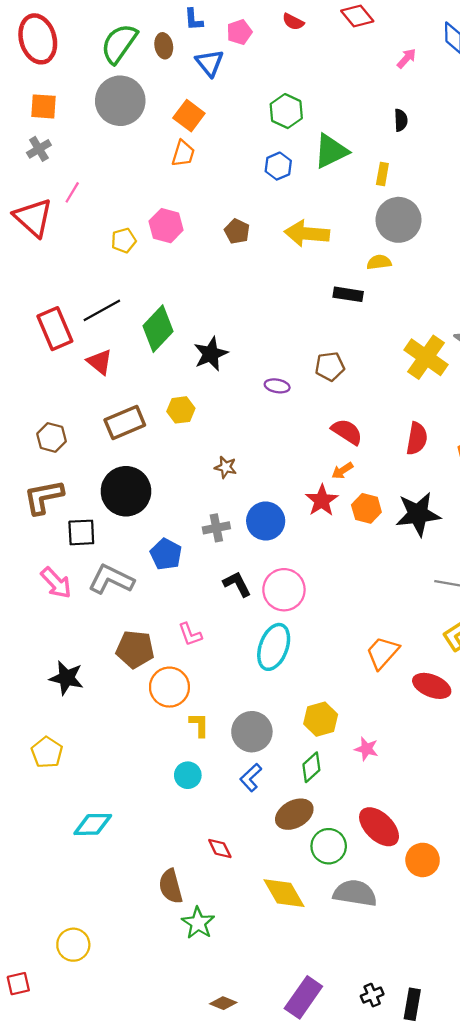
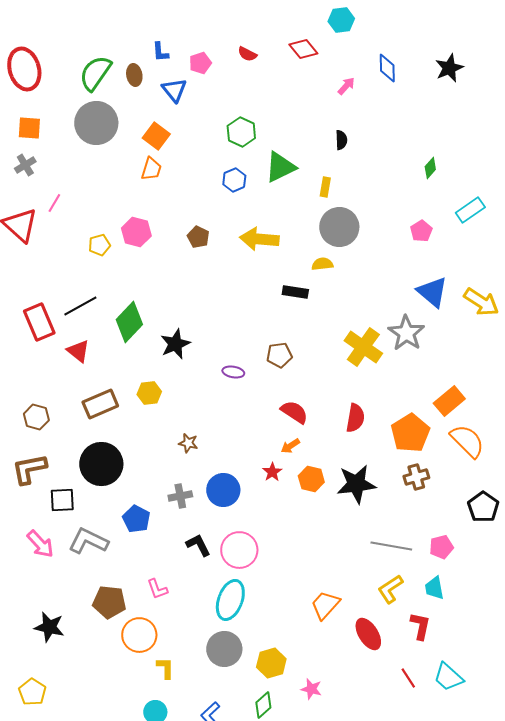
red star: (322, 500) -> (272, 472), size x0.7
red ellipse: (432, 686) -> (368, 634), turned 36
gray circle: (252, 732) -> (224, 649), moved

